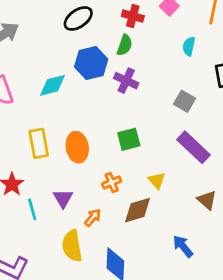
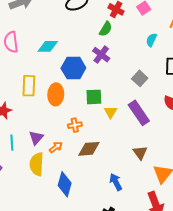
blue hexagon: (91, 63) -> (73, 68), moved
yellow triangle: (157, 180) -> (111, 112), moved
purple triangle: (63, 198) -> (36, 138), moved
cyan line: (32, 209) -> (12, 143), moved

